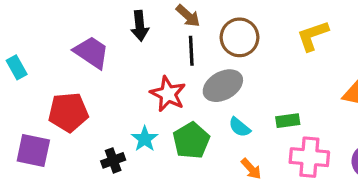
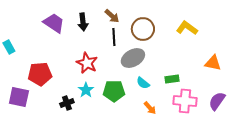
yellow L-shape: (313, 36) -> (187, 28), turned 55
purple trapezoid: (91, 52) -> (54, 23), moved
red star: (168, 94) -> (87, 63), moved
green pentagon: (191, 141) -> (114, 91), turned 30

